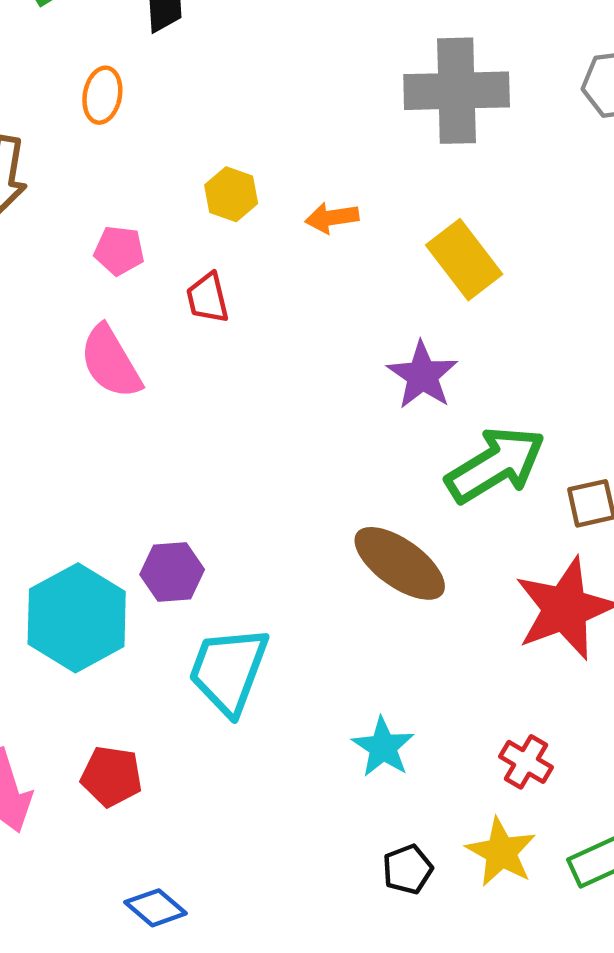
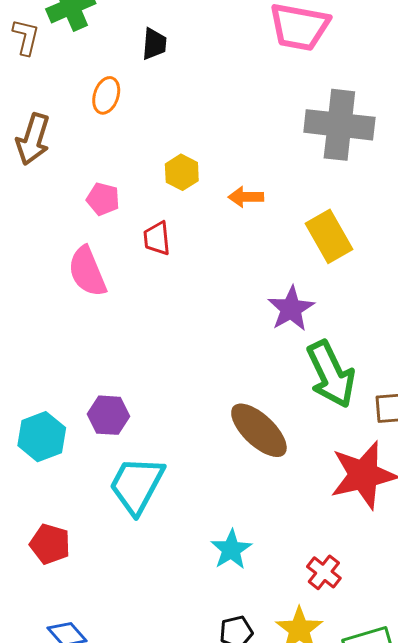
green arrow: (495, 465) -> (331, 374), turned 88
cyan hexagon: (77, 618) -> (42, 437), size x0.7

